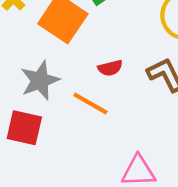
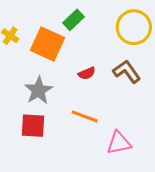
orange line: (90, 103) -> (85, 116), moved

